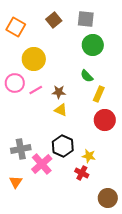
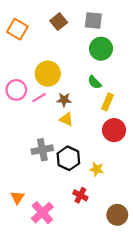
yellow circle: (34, 59) -> (48, 74), moved
gray cross: (21, 149) -> (42, 150), moved
pink cross: (42, 164) -> (42, 213), moved
red cross: (82, 173) -> (80, 195), moved

